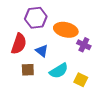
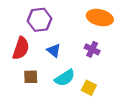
orange ellipse: (66, 30) -> (100, 18), moved
blue triangle: (42, 51) -> (54, 50), moved

